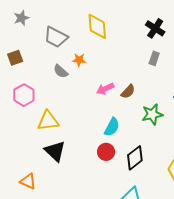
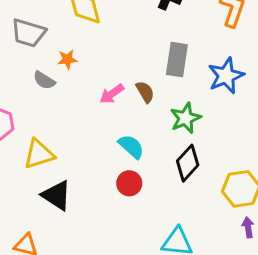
gray rectangle: (154, 58) -> (177, 60), moved, size x1.6
brown semicircle: (128, 92) -> (145, 92), turned -63
cyan semicircle: (112, 127) -> (131, 146), turned -66
black diamond: (135, 158) -> (188, 163), moved

